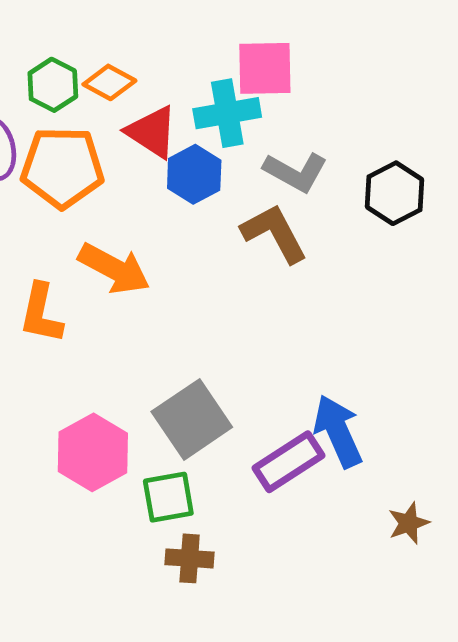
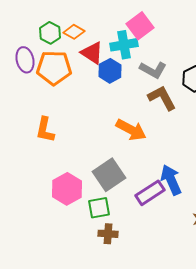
pink square: (265, 68) -> (140, 26), turned -36
brown L-shape: (274, 233) -> (162, 98), moved
orange arrow: (114, 269) -> (131, 130), moved

